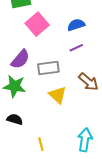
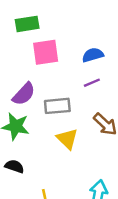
pink square: (37, 24) -> (46, 52), turned 30

